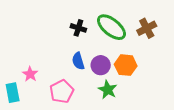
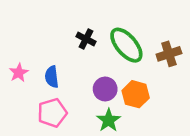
blue semicircle: (78, 61) -> (52, 77), moved
pink star: (30, 74) -> (19, 73), moved

